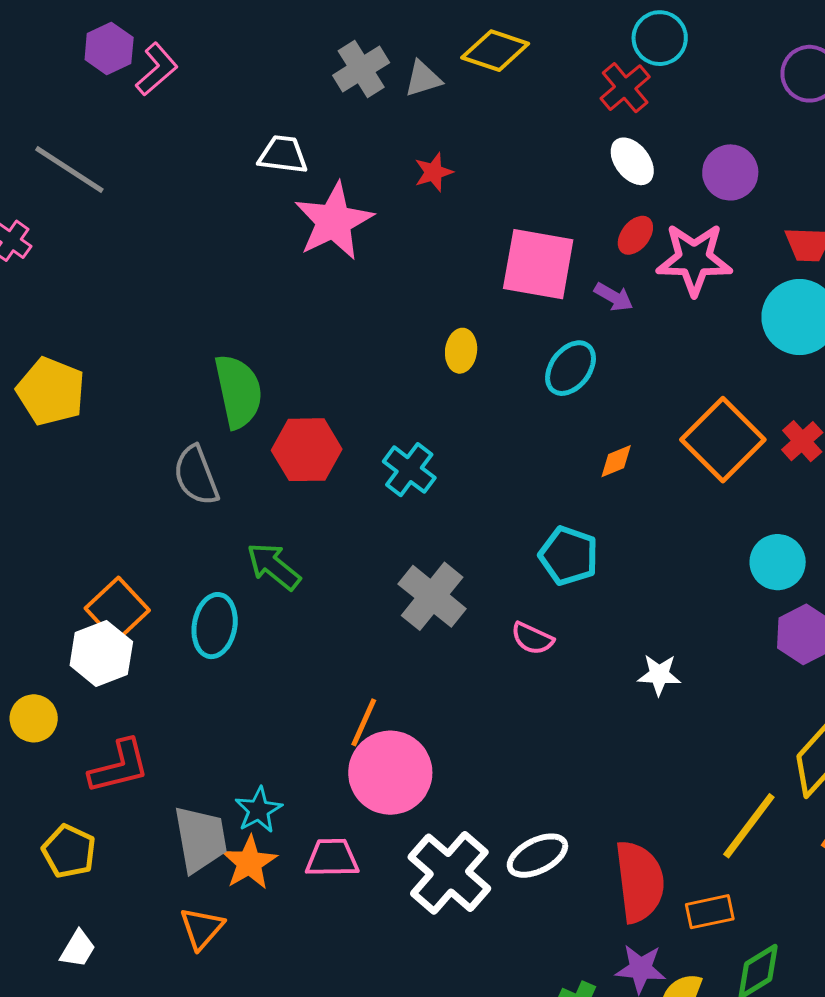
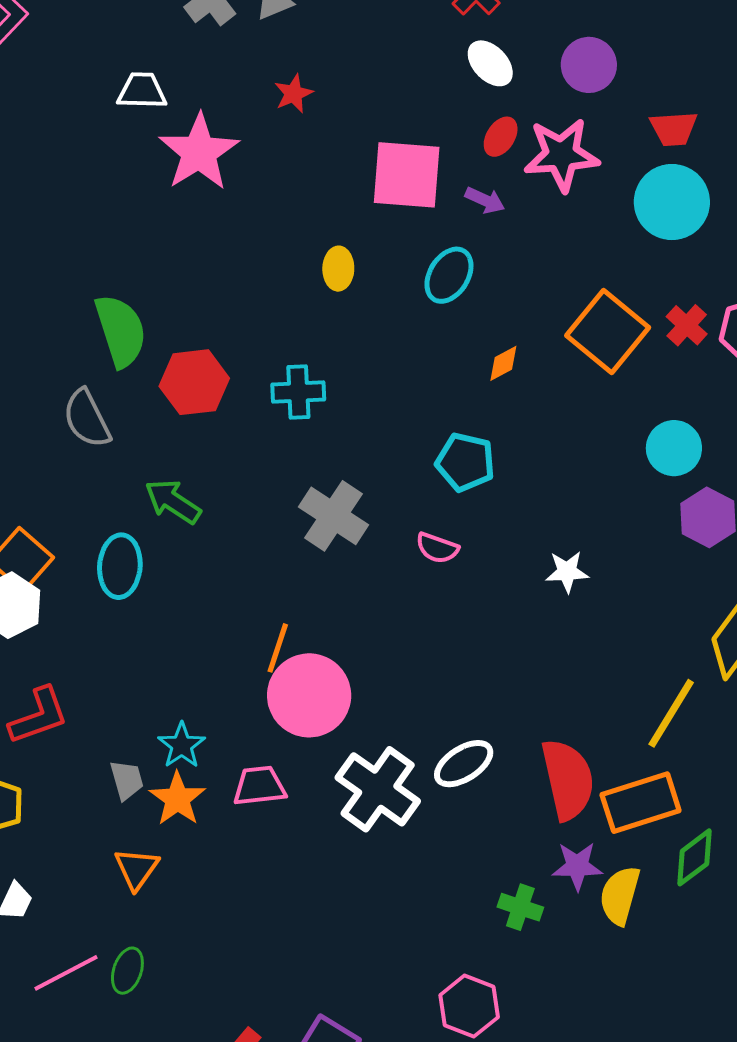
cyan cross: (409, 470) -> (298, 392), turned -34
gray trapezoid: (200, 839) -> (127, 780), size x0.6
orange rectangle: (710, 912) -> (641, 803), size x1.6

